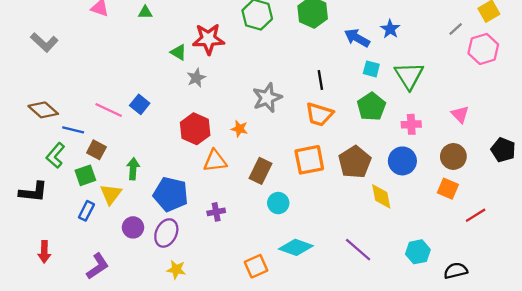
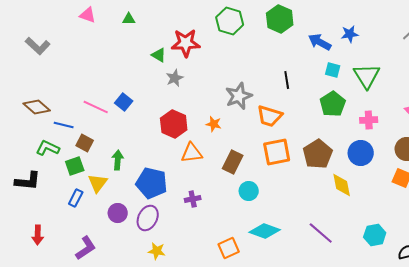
blue star: (390, 29) -> (350, 34), turned 30
orange trapezoid: (319, 114) -> (270, 116), moved
green L-shape: (55, 155) -> (48, 148), turned 75

